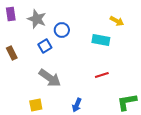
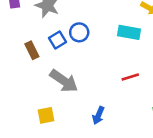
blue circle: (62, 30) -> (79, 32), moved
brown rectangle: (12, 53) -> (32, 50), moved

